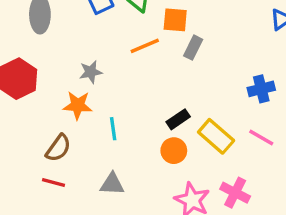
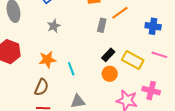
orange line: (145, 46) -> (120, 13), moved
gray rectangle: (193, 48) -> (102, 25), moved
gray star: (91, 72) -> (54, 26), moved
blue cross: (261, 89) -> (153, 26), turned 35

